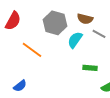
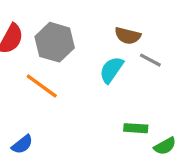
gray hexagon: (55, 23) -> (55, 42), moved
green rectangle: (90, 68) -> (136, 128), moved

